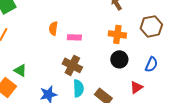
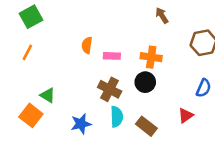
orange cross: (117, 34) -> (151, 57), moved
black circle: (119, 59) -> (145, 82), moved

